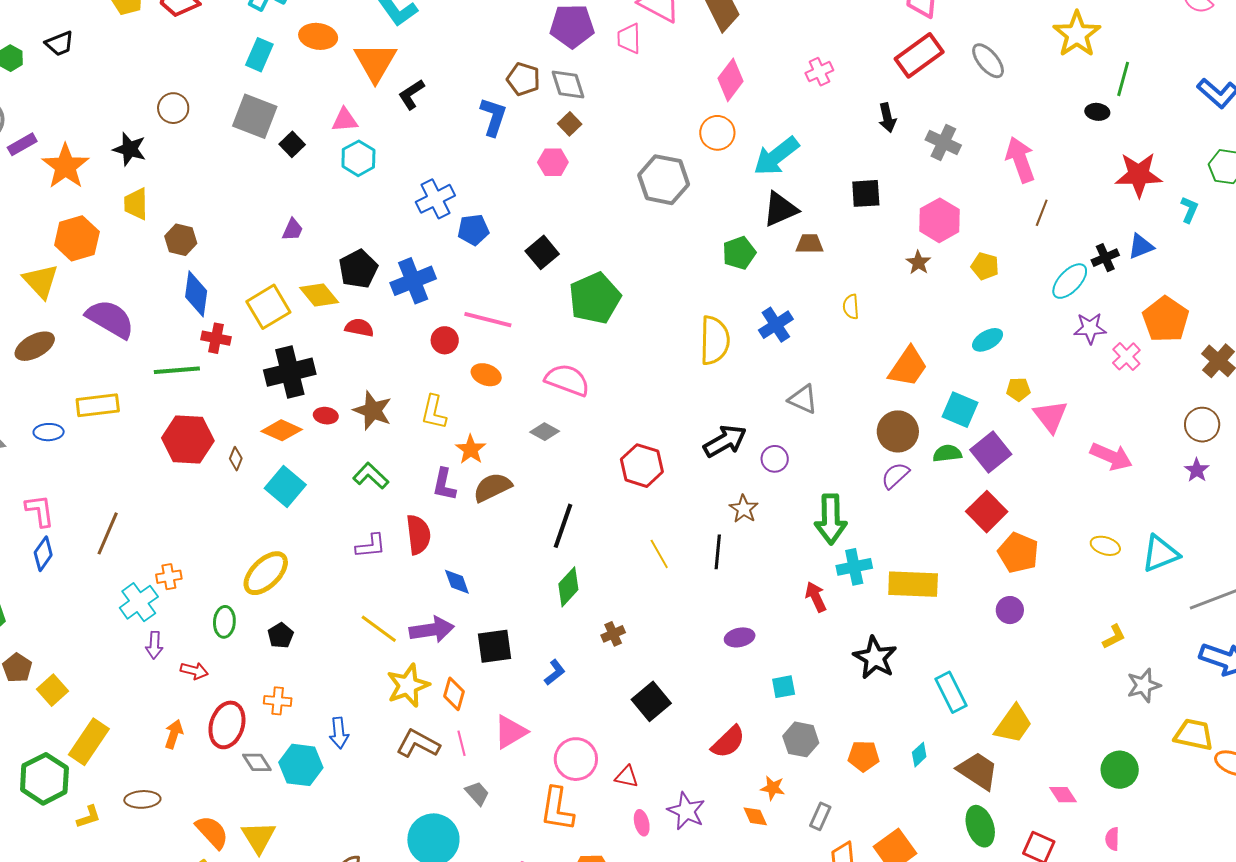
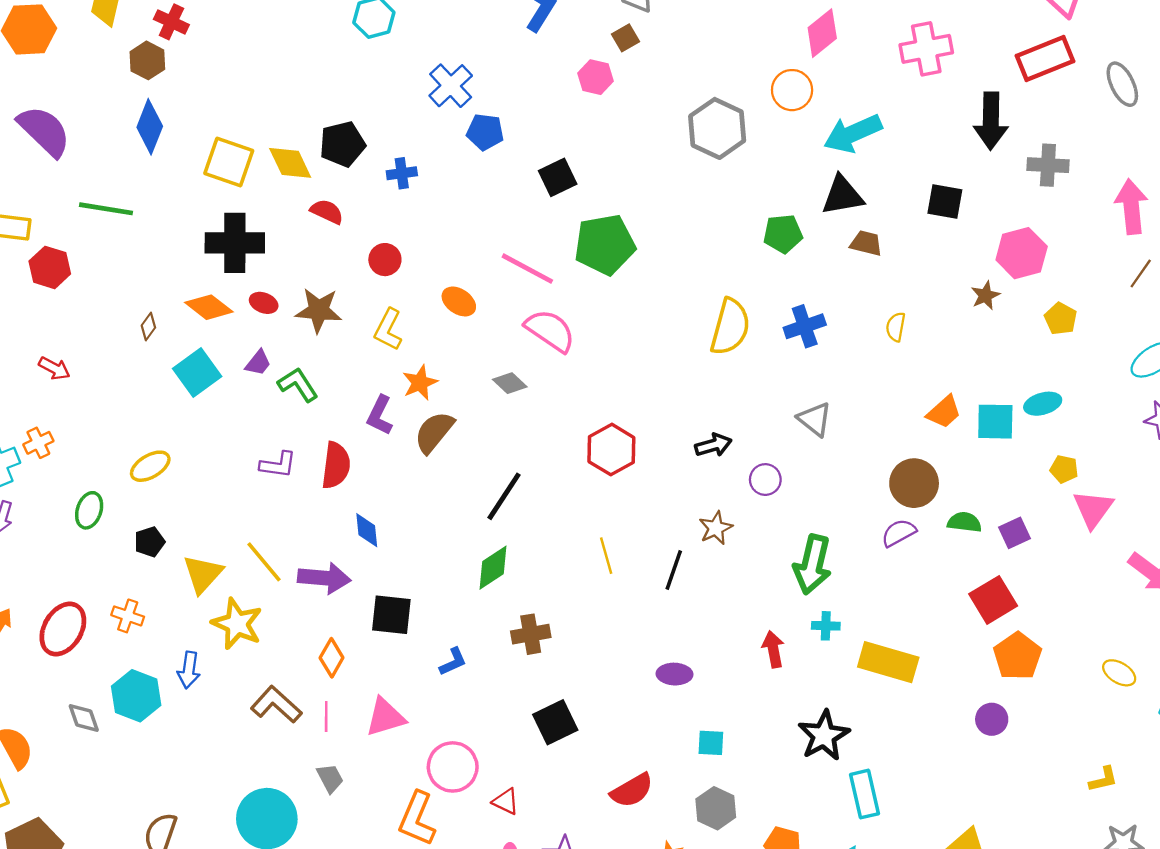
pink cross: (819, 72) -> (926, 49), size x1.6
black arrow: (887, 118) -> (991, 121), size x1.6
gray cross: (943, 143) -> (1048, 165), turned -36
blue cross: (435, 199) -> (451, 86), turned -30
purple trapezoid: (293, 230) -> (258, 363), moved
blue cross: (413, 281) -> (402, 173), size x0.6
yellow square: (268, 307) -> (229, 162), turned 36
pink line: (488, 320) -> (527, 269), moved
red cross: (216, 338) -> (171, 22), moved
red circle: (445, 340) -> (385, 260), moved
orange trapezoid: (908, 367) -> (944, 412), size x0.7
cyan square: (960, 410) -> (995, 422), moved, turned -36
brown star: (373, 411) -> (319, 310), turned -30
red hexagon: (188, 439) -> (50, 267), moved, size x0.7
black arrow: (725, 441) -> (713, 445), size x0.7
purple square: (991, 452) -> (1015, 533), size x0.7
brown semicircle: (492, 487) -> (434, 432), turned -39
cyan cross: (854, 567) -> (826, 626), size x0.7
yellow ellipse: (266, 573) -> (150, 466), size x0.7
orange cross: (169, 577) -> (38, 443), turned -30
brown cross: (613, 634) -> (531, 634), size x1.4
red arrow: (194, 671) -> (54, 368), moved
yellow star: (408, 686) -> (237, 624), moved, turned 30
cyan rectangle: (951, 692) -> (865, 794), moved
gray diamond: (257, 762) -> (84, 718), moved
yellow triangle: (259, 837) -> (203, 574), moved

